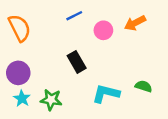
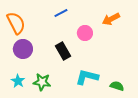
pink circle: (103, 30) -> (85, 33), moved
purple circle: (18, 73) -> (23, 49), moved
green semicircle: (144, 86) -> (117, 86), moved

